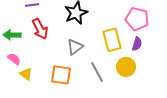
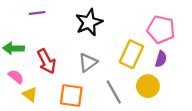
red arrow: (40, 29) -> (47, 61), moved
yellow rectangle: (112, 40) -> (131, 54), turned 40

